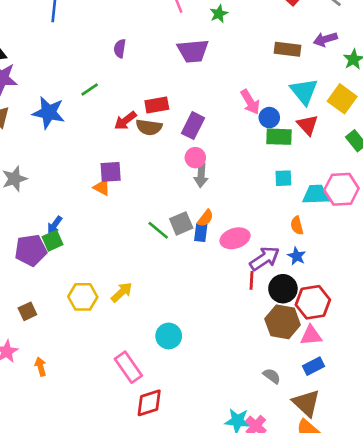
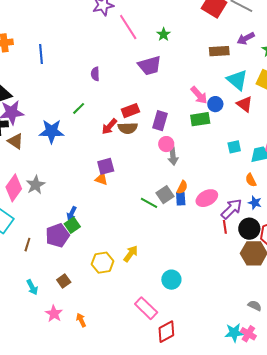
green rectangle: (279, 137) -> (200, 119), moved
gray semicircle: (272, 376) -> (255, 306), moved

